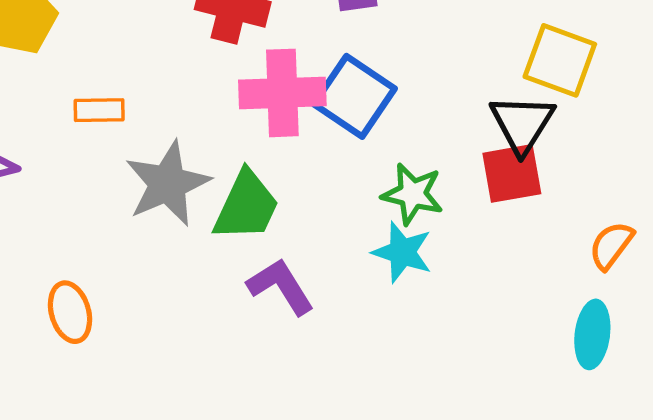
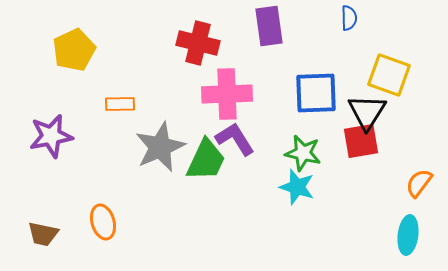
blue square: (354, 96) -> (316, 93), moved, turned -36
purple L-shape: (281, 286) -> (235, 139), moved

